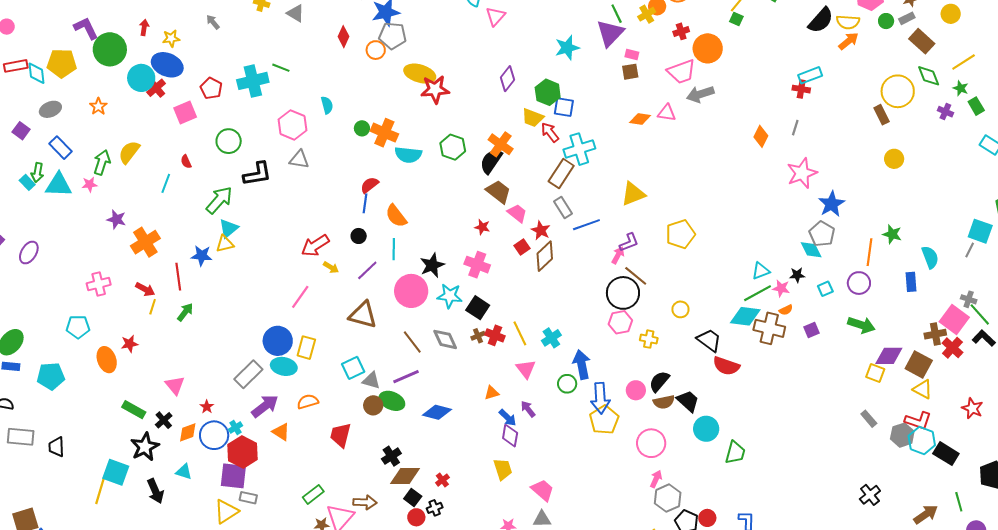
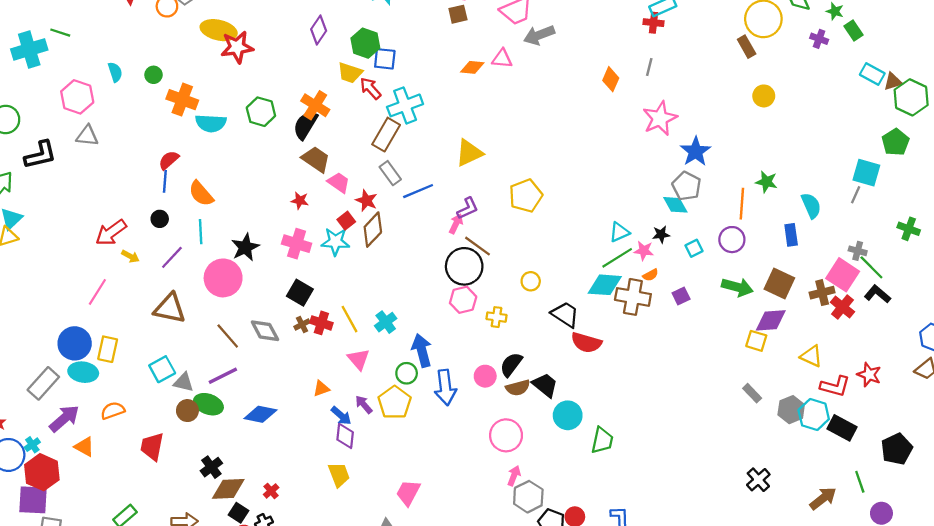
green circle: (362, 128) -> (153, 75), moved
cyan star: (450, 296) -> (335, 242), moved
brown square: (919, 364) -> (779, 284), moved
yellow pentagon: (604, 420) -> (395, 403), moved
red L-shape: (918, 421) -> (835, 386), moved
pink trapezoid: (543, 490) -> (408, 493), moved, turned -100

